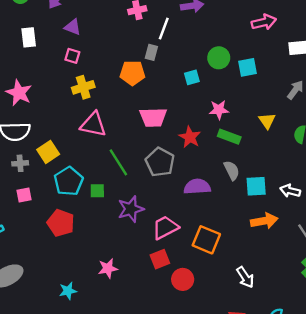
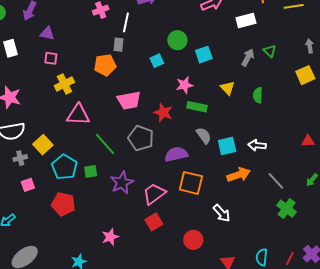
cyan square: (248, 67) -> (204, 55), moved
orange square: (206, 240) -> (191, 183), moved
white arrow: (245, 277) -> (222, 213), moved
red circle: (183, 279) -> (193, 240), moved

